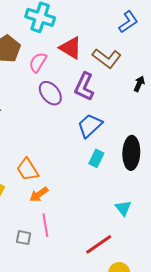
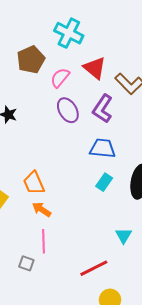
blue trapezoid: (90, 126) -> (102, 148), turned 40
orange arrow: (39, 194) -> (42, 209), turned 60
gray square: (24, 238) -> (26, 263), moved

